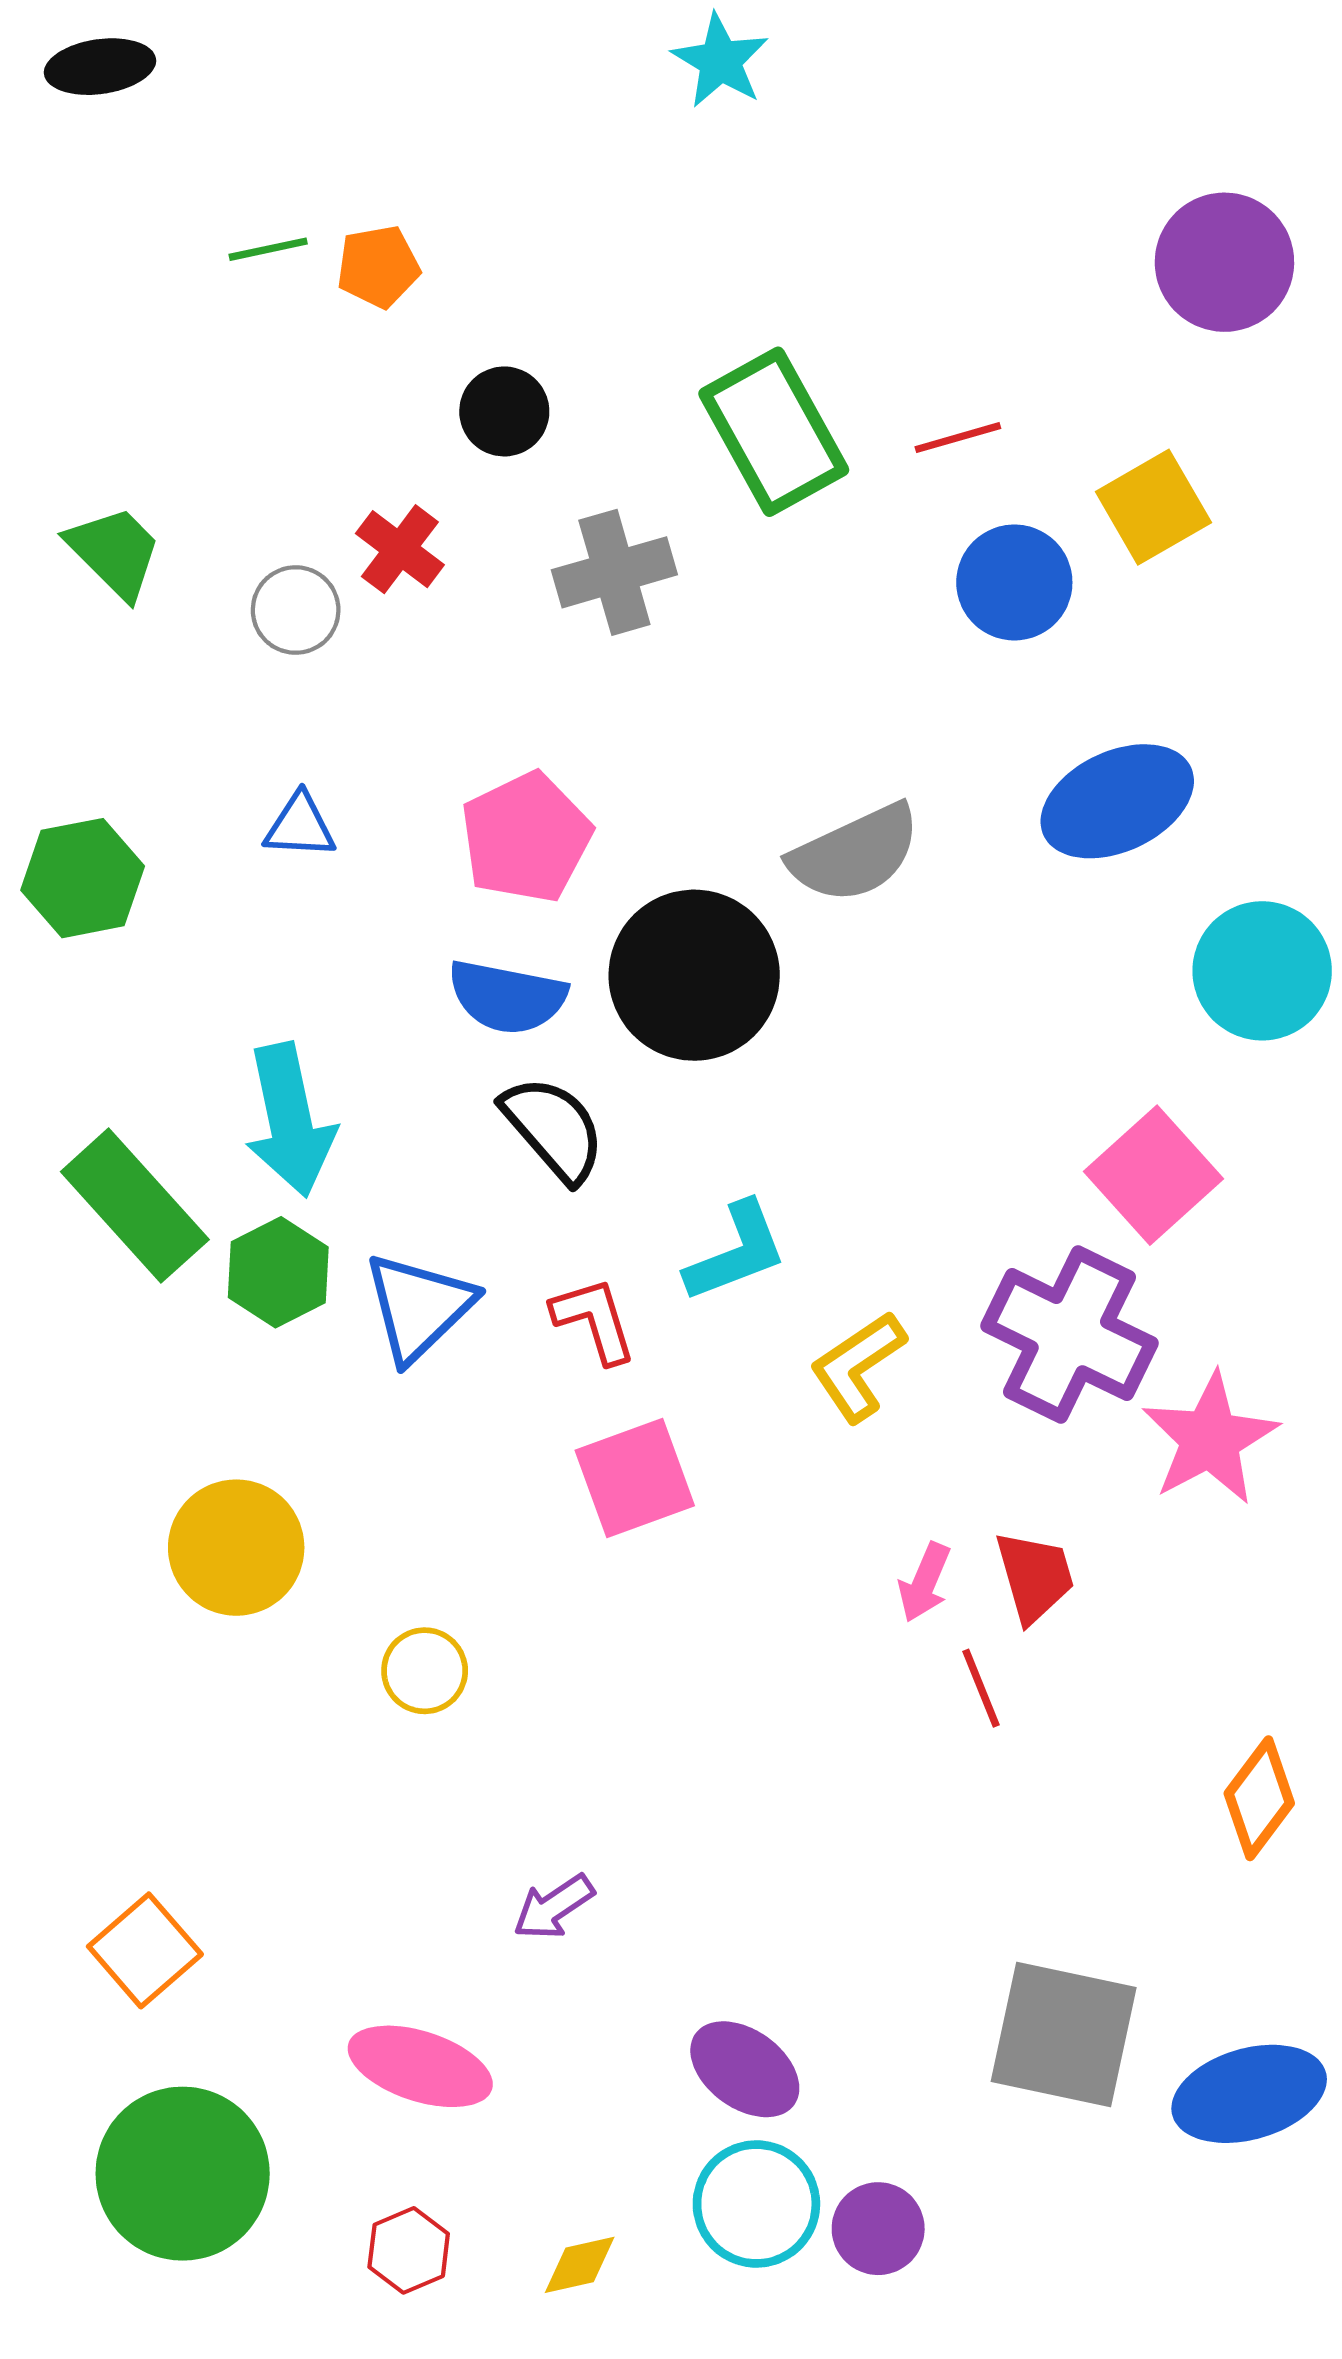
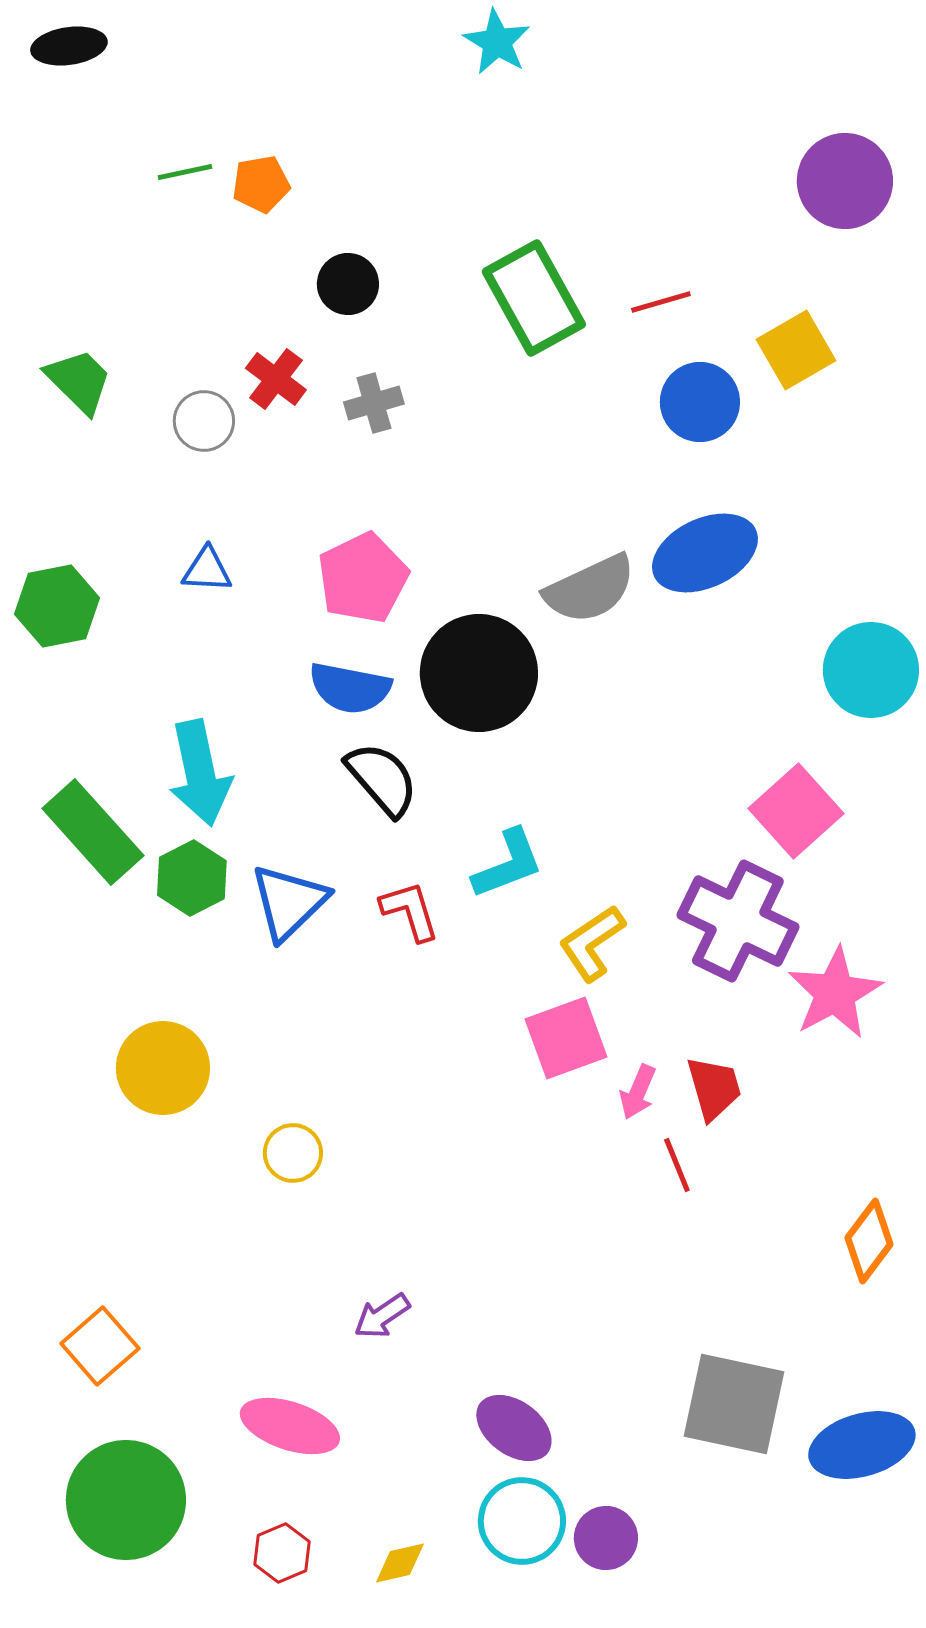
gray cross: (614, 572) -> (374, 403), moved, size x0.7
blue ellipse: (1117, 801) -> (705, 553), moved
pink square: (635, 1478) -> (566, 1038), moved

